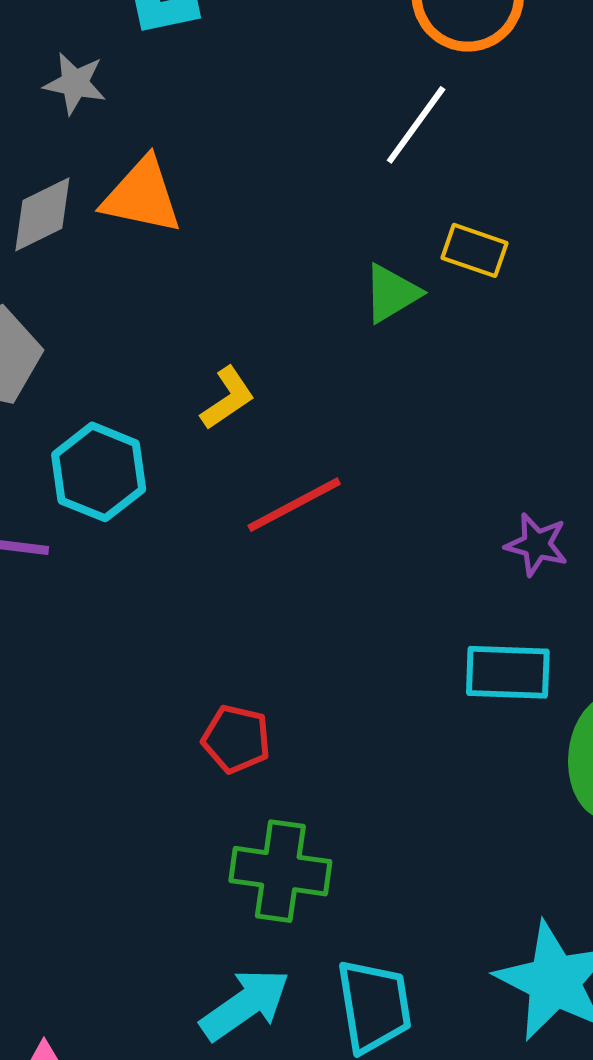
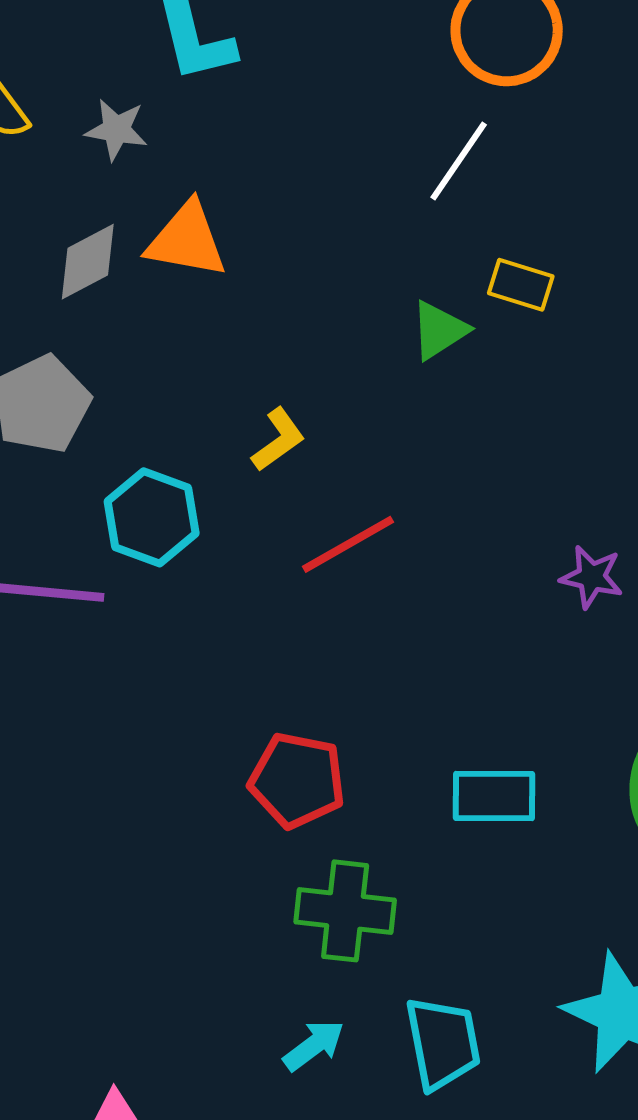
cyan rectangle: (508, 672) -> (494, 796), moved
red pentagon: (236, 739) -> (297, 780), size x1.4
cyan arrow: (245, 1005) -> (314, 1045), size x0.7

